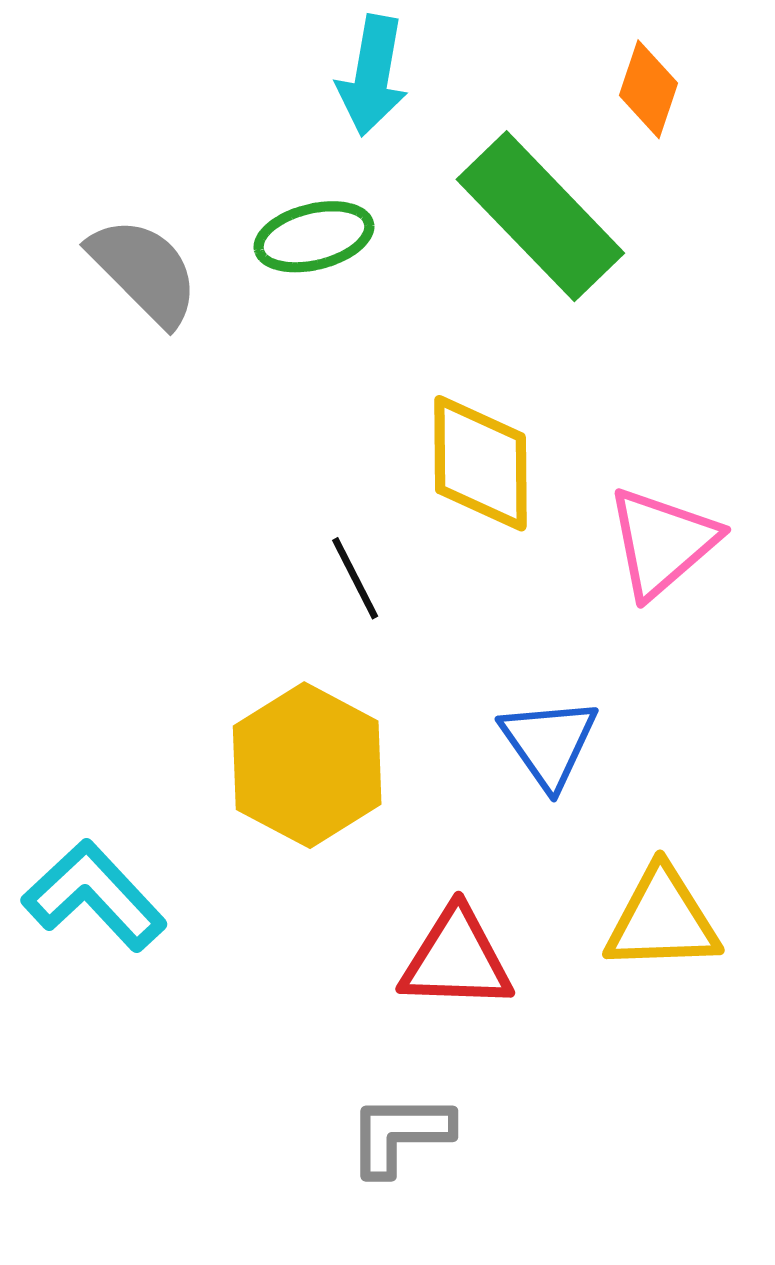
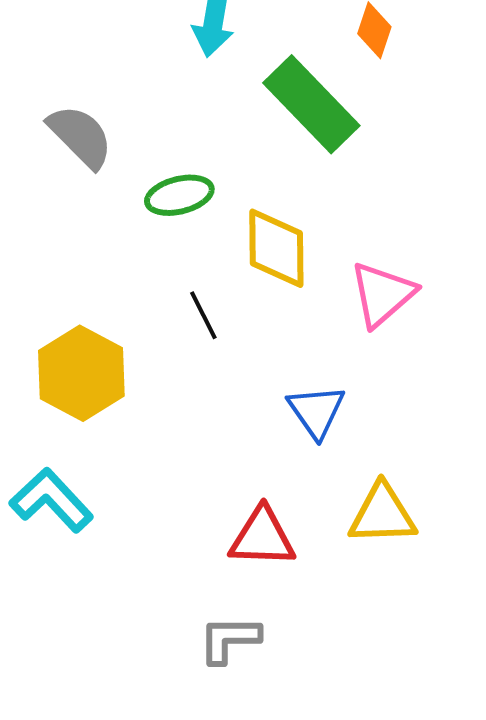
green ellipse: (314, 237) -> (179, 195), moved
yellow hexagon: (307, 765) -> (81, 373), moved

